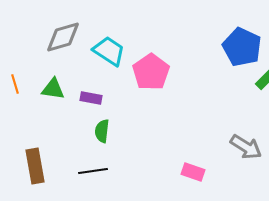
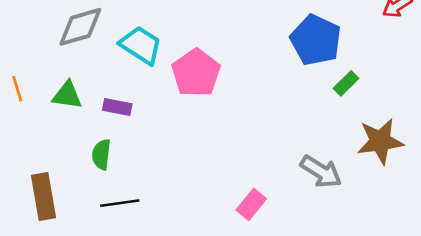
green semicircle: (102, 131) -> (101, 154), moved
pink rectangle: (193, 172) -> (251, 204), turned -70

